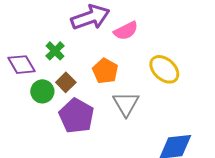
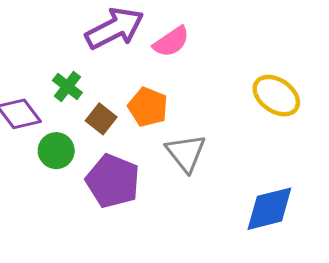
yellow ellipse: (164, 69) -> (276, 96), moved
brown square: (66, 82) -> (101, 119), moved

